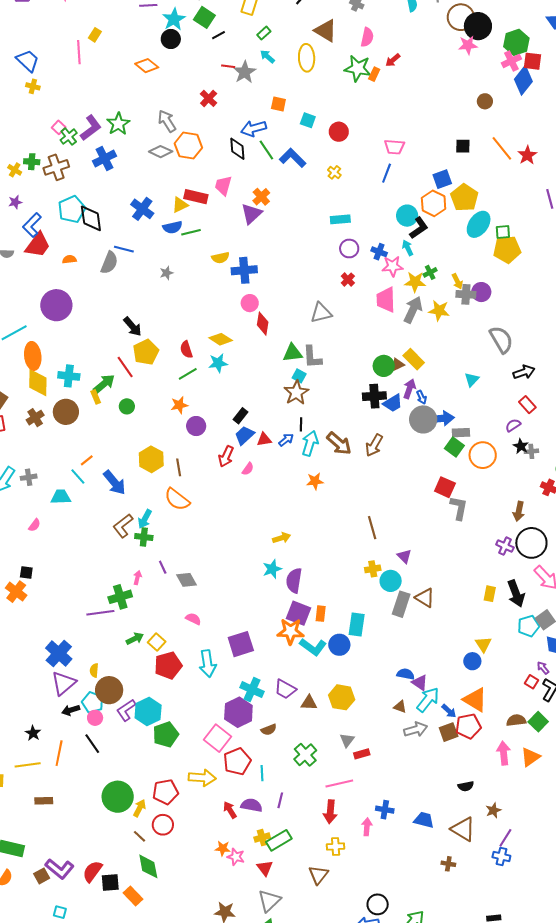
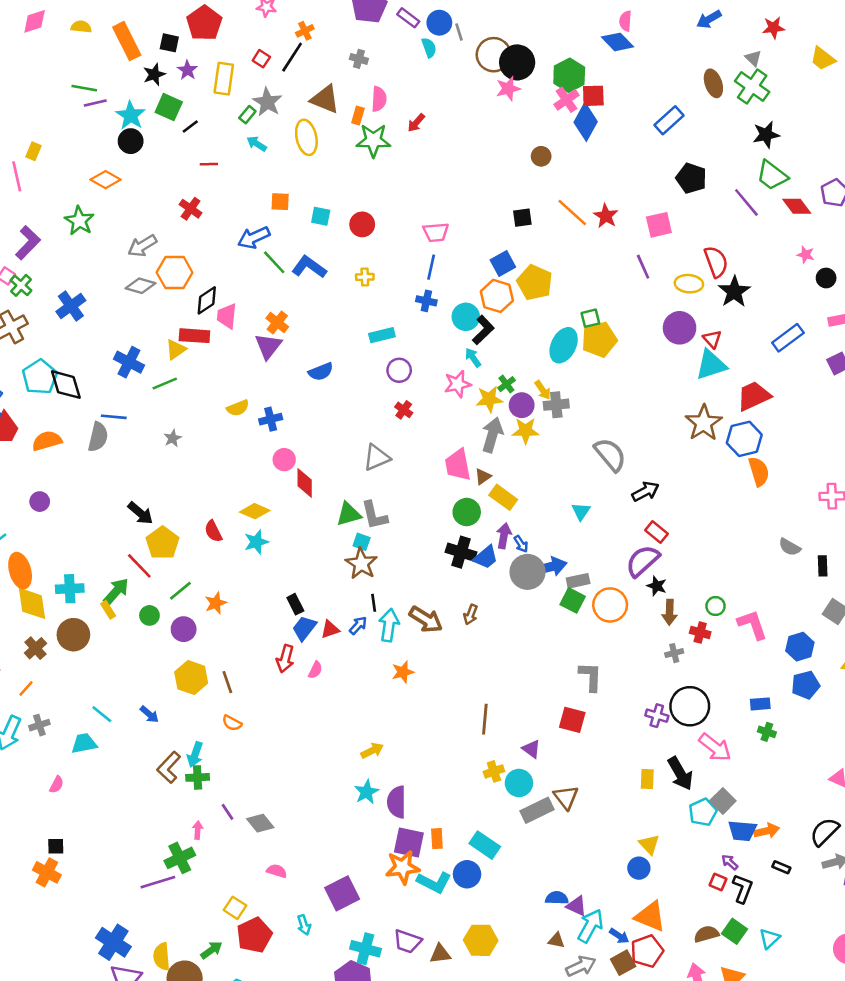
gray star: (245, 72) -> (267, 102), moved
orange rectangle: (374, 74) -> (358, 115), moved
gray arrow: (167, 121) -> (142, 246), turned -80
green star: (118, 124) -> (79, 221), moved
purple L-shape: (91, 128) -> (28, 243), moved
black diamond: (237, 149) -> (207, 300), moved, turned 70
yellow cross: (334, 172) -> (365, 277), turned -32
cyan ellipse: (479, 224) -> (564, 345), moved
blue semicircle: (172, 227) -> (321, 372), moved
green line: (191, 232) -> (165, 383), moved
blue cross: (379, 252) -> (426, 301), moved
orange semicircle: (69, 259) -> (47, 441), size x1.6
blue cross: (244, 270) -> (271, 419), size x0.7
purple circle: (481, 292) -> (522, 405), moved
pink trapezoid: (386, 300) -> (458, 465), moved
purple circle: (56, 305) -> (40, 502), size x0.5
brown triangle: (398, 364) -> (483, 477), moved
green line: (188, 374) -> (180, 591), moved
black cross: (374, 396) -> (461, 552), turned 30
black rectangle: (241, 416) -> (295, 604), turned -56
purple semicircle: (513, 425) -> (643, 561), size x1.8
purple circle: (196, 426) -> (184, 629), moved
brown arrow: (374, 445) -> (471, 615), size x0.7
gray cross: (531, 451) -> (674, 653), moved
orange line: (87, 460) -> (26, 688), moved
blue arrow: (115, 483) -> (149, 714), size x0.6
red square: (445, 487) -> (572, 720), moved
orange semicircle: (177, 499) -> (232, 723), size x0.6
brown arrow: (519, 511) -> (670, 612), moved
brown line: (372, 528) -> (485, 719), turned 30
brown triangle: (425, 598) -> (566, 797), turned 30
gray rectangle: (401, 604) -> (537, 810), turned 55
cyan rectangle: (357, 624) -> (485, 845), turned -55
green arrow: (135, 639) -> (211, 950), moved
cyan arrow: (208, 664) -> (304, 925), size x0.6
yellow semicircle: (94, 670) -> (162, 957), size x1.5

